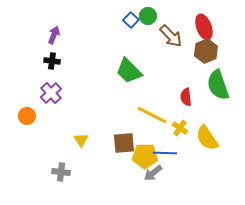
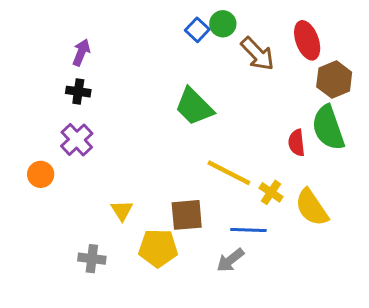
brown hexagon: (206, 51) -> (334, 79), moved
red semicircle: (186, 97) -> (297, 143), moved
yellow pentagon: (145, 156) -> (158, 248), moved

